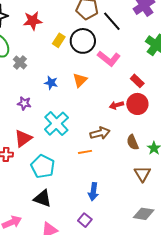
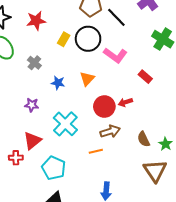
gray cross: (20, 62) -> (34, 63), moved
red circle: (137, 104) -> (104, 107), moved
brown triangle: (142, 174) -> (155, 171), size x1.4

